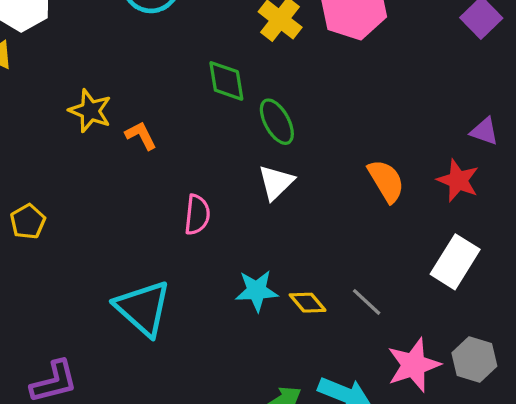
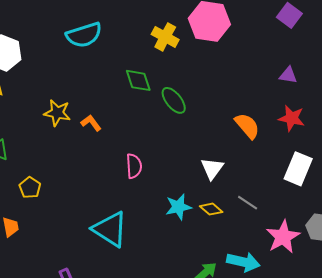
purple triangle: (484, 131) -> (288, 75), moved
white triangle: (276, 182) -> (212, 168), moved

